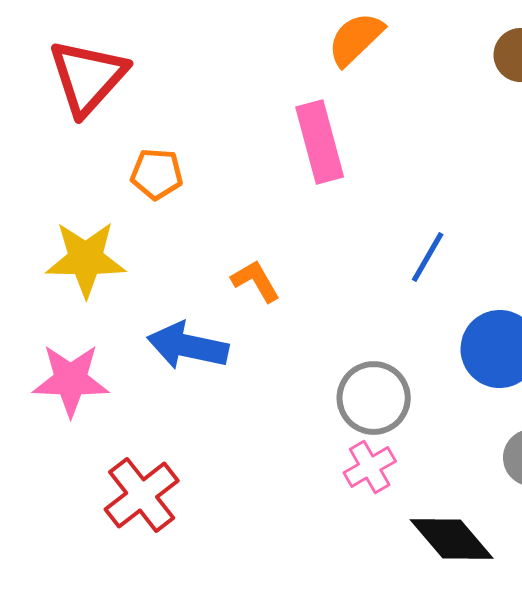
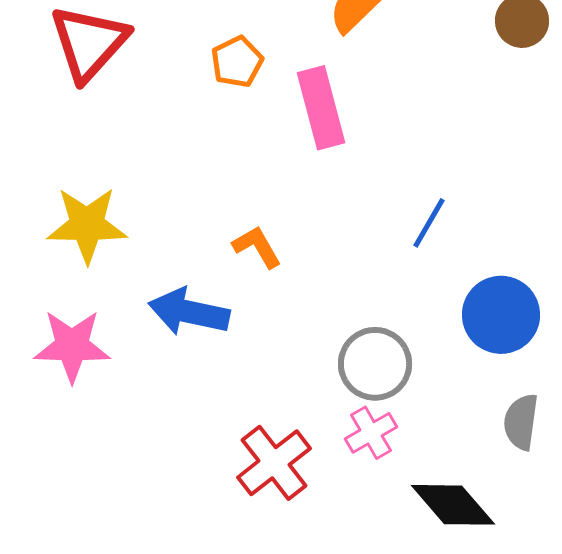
orange pentagon: (157, 174) -> (237, 62), moved, turned -30
red cross: (142, 495) -> (274, 463), moved

